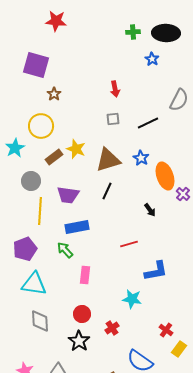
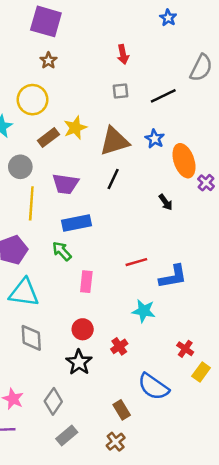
purple square: (36, 65) -> (46, 21), moved
yellow star: (76, 149) -> (75, 128), turned 30
red line: (129, 244) -> (136, 262), moved

